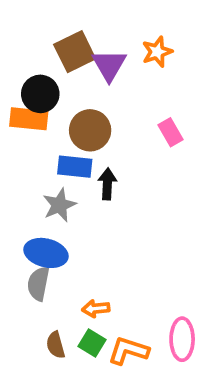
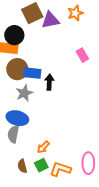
purple triangle: (109, 65) -> (50, 20), turned 48
brown circle: (90, 130) -> (17, 69), moved
orange arrow: (96, 309) -> (43, 147), turned -40
green square: (92, 343) -> (41, 165), turned 32

